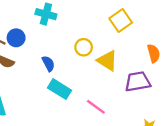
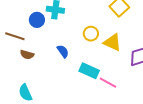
blue circle: (16, 38) -> (37, 20), moved
cyan rectangle: (60, 89) -> (89, 71), moved

